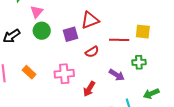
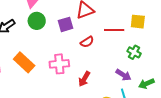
green cross: (139, 62) -> (134, 52), turned 32
orange rectangle: (29, 72) -> (24, 62), size x1.5
purple arrow: (117, 75) -> (123, 75), moved

